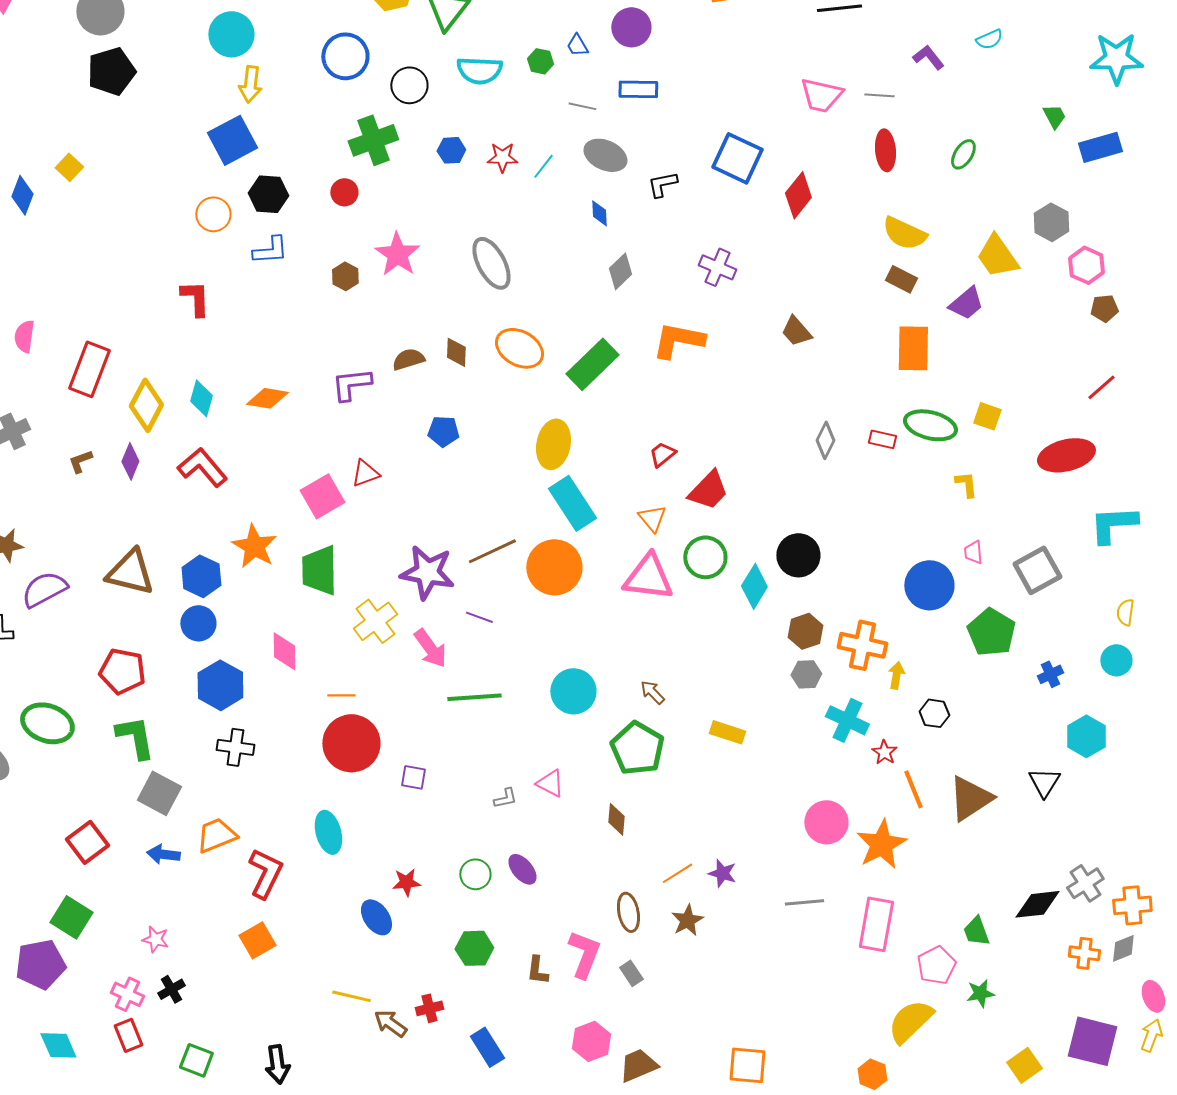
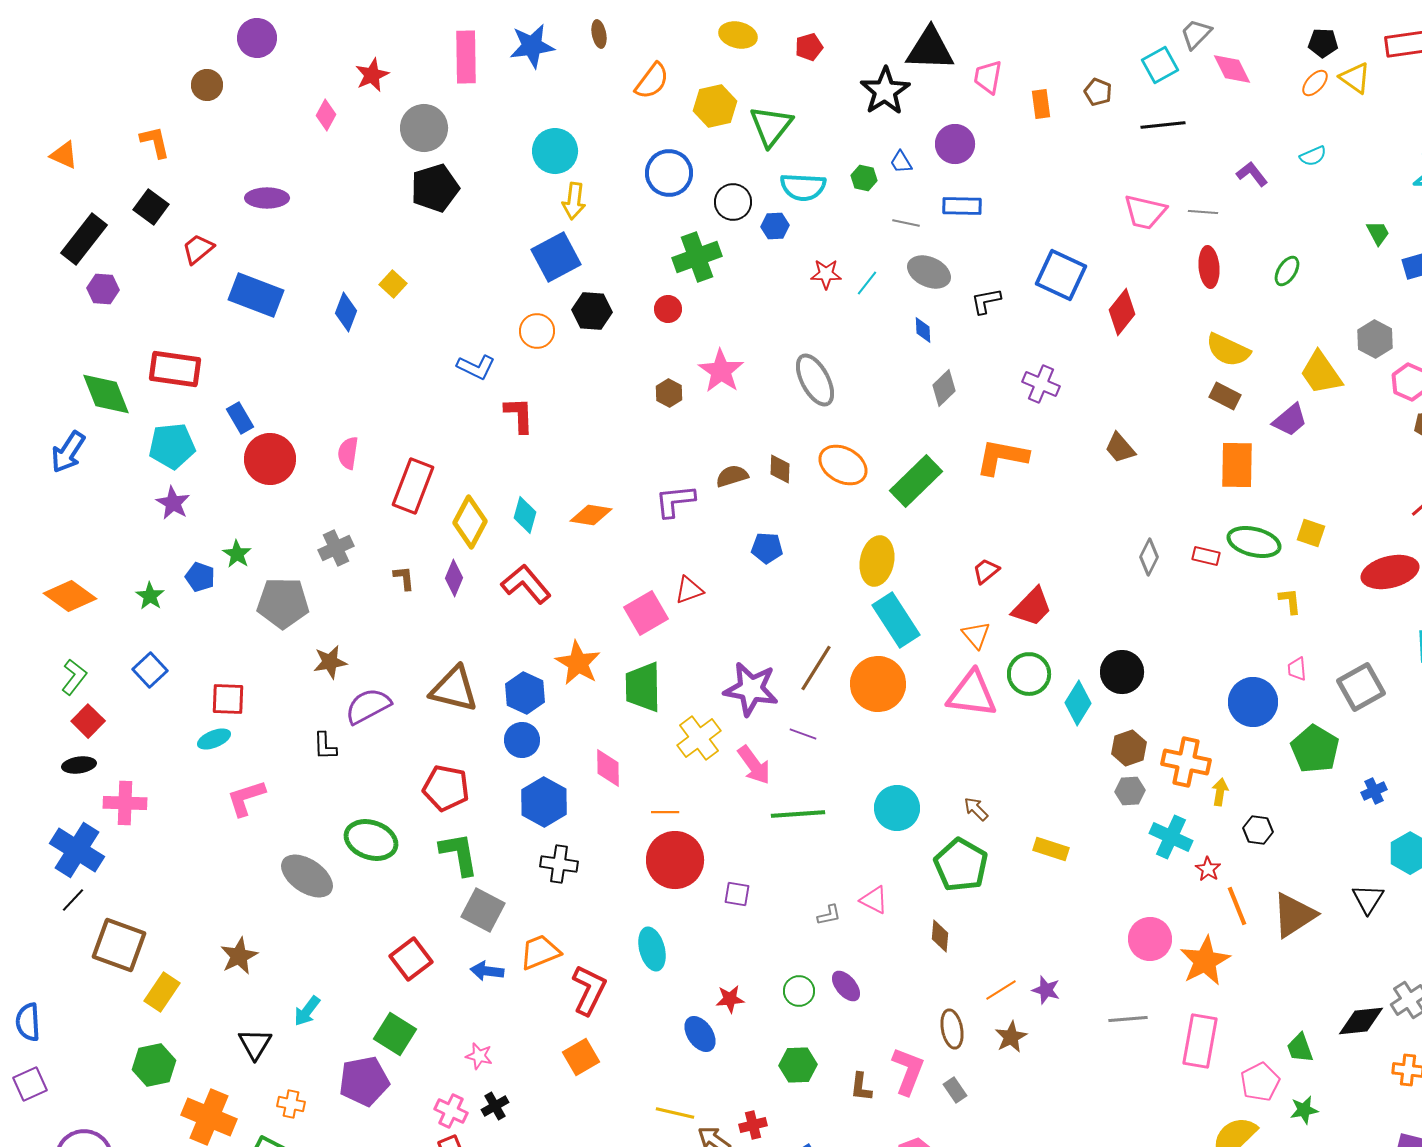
blue hexagon: (451, 150) -> (775, 226), moved
blue L-shape: (270, 250) -> (476, 367), moved, turned 30
brown L-shape: (80, 461) -> (404, 578), turned 104
brown line: (492, 551) -> (816, 668), turned -33

